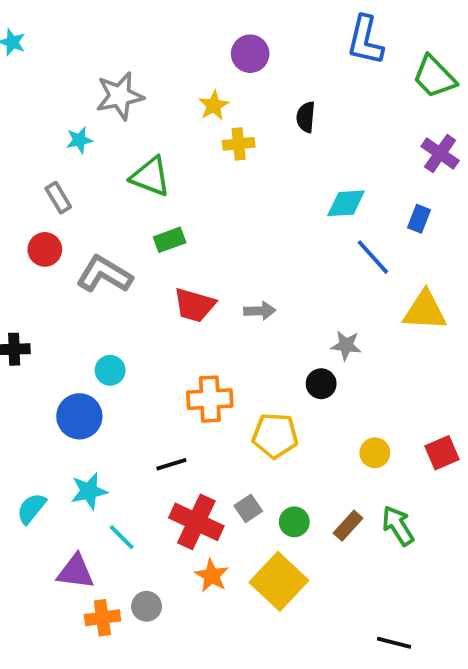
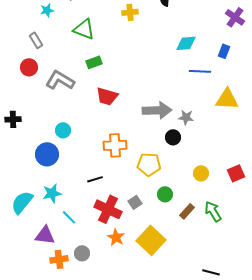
blue line: (373, 257) -> (200, 71), turned -45
gray arrow: (260, 311) -> (157, 110), moved, size x1.8
cyan semicircle: (31, 508) -> (22, 202), size x1.4
green circle: (294, 522) -> (165, 194), moved

